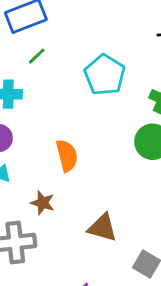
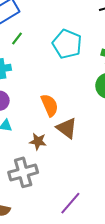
brown triangle: (103, 228) -> (67, 128), moved, turned 30

